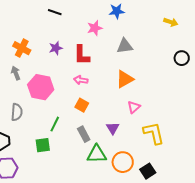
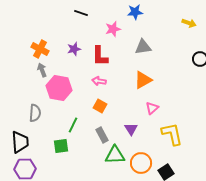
black line: (55, 12) -> (81, 13), moved
gray arrow: (16, 73) -> (42, 70), moved

